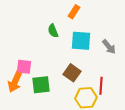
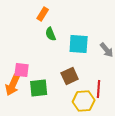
orange rectangle: (74, 12) -> (43, 14), moved
brown square: (72, 73) -> (70, 76), turned 30

